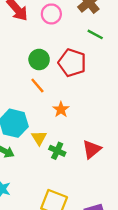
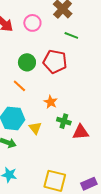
orange line: (37, 86) -> (19, 86), moved
red triangle: (92, 149) -> (81, 132), turned 42
green cross: (57, 151) -> (64, 121), moved

